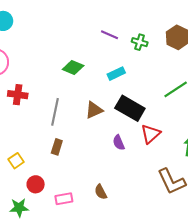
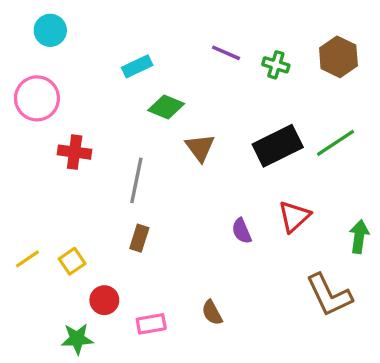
cyan rectangle: (116, 74) -> (137, 66), moved
black rectangle: (130, 108) -> (278, 146), moved, turned -56
brown triangle: (94, 110) -> (200, 148), moved, turned -42

